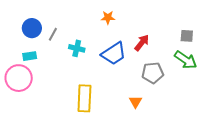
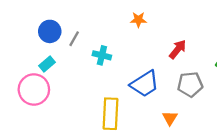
blue trapezoid: (114, 54) -> (145, 84), moved
cyan rectangle: (30, 56) -> (47, 64), turned -32

